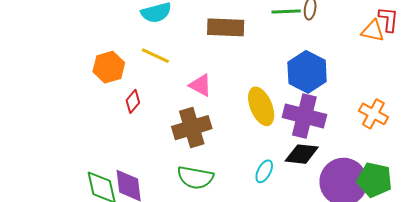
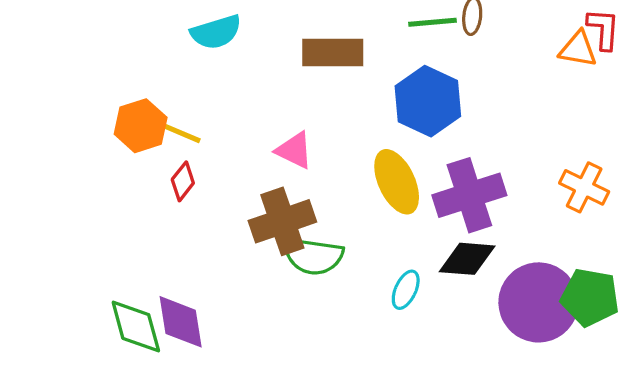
yellow line: (155, 56) -> (178, 132), moved
blue hexagon: (307, 72) -> (428, 101), moved
purple cross: (304, 116) -> (469, 195), turned -30
green semicircle: (195, 177) -> (313, 256), moved

